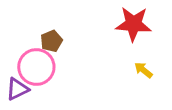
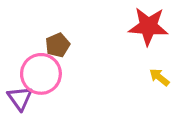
purple triangle: (17, 89) -> (20, 98), turned -40

